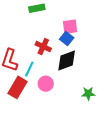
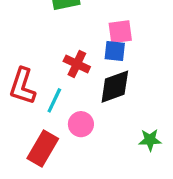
blue square: (67, 39) -> (115, 51), turned -32
red rectangle: (18, 87) -> (43, 149), moved

